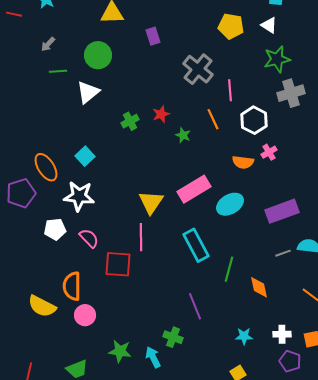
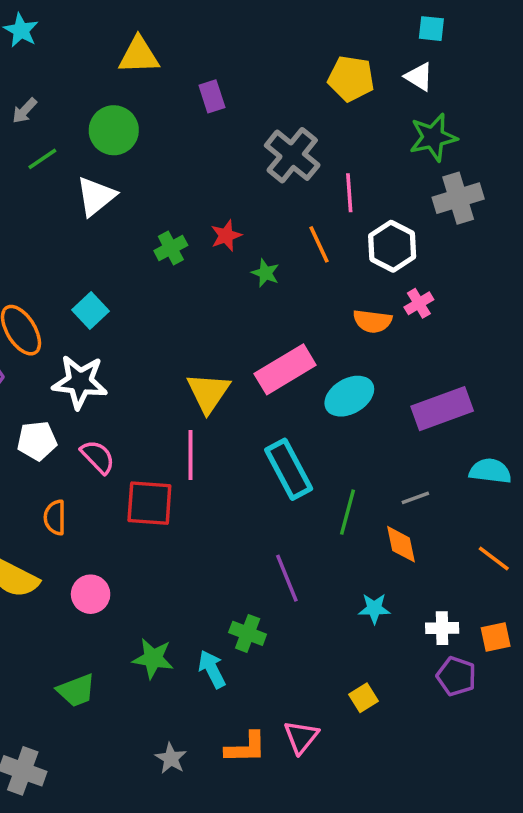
green line: (58, 71) -> (42, 159), turned -30
gray line: (283, 253) -> (415, 498), moved
orange semicircle: (72, 286) -> (55, 517), moved, size x0.7
cyan star: (244, 336) -> (374, 608), moved

